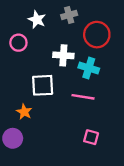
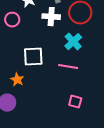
white cross: (63, 55) -> (51, 17), moved
cyan cross: (89, 68) -> (73, 42), turned 30

